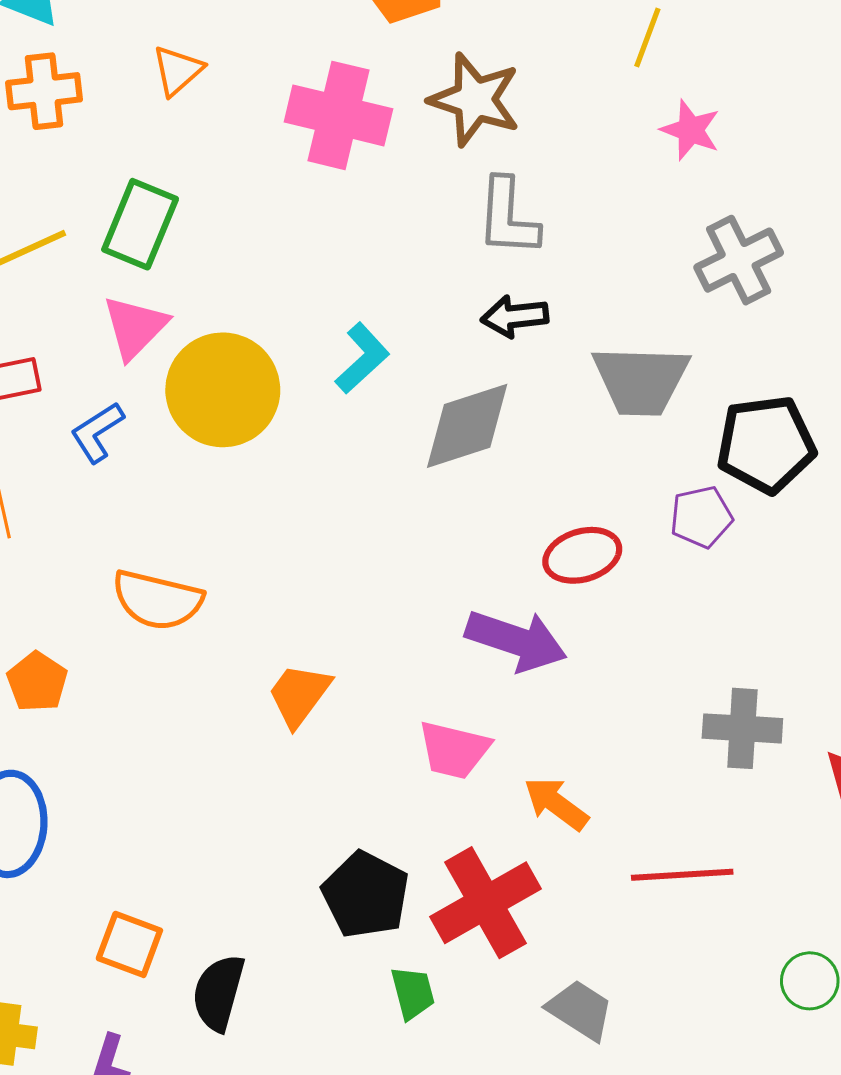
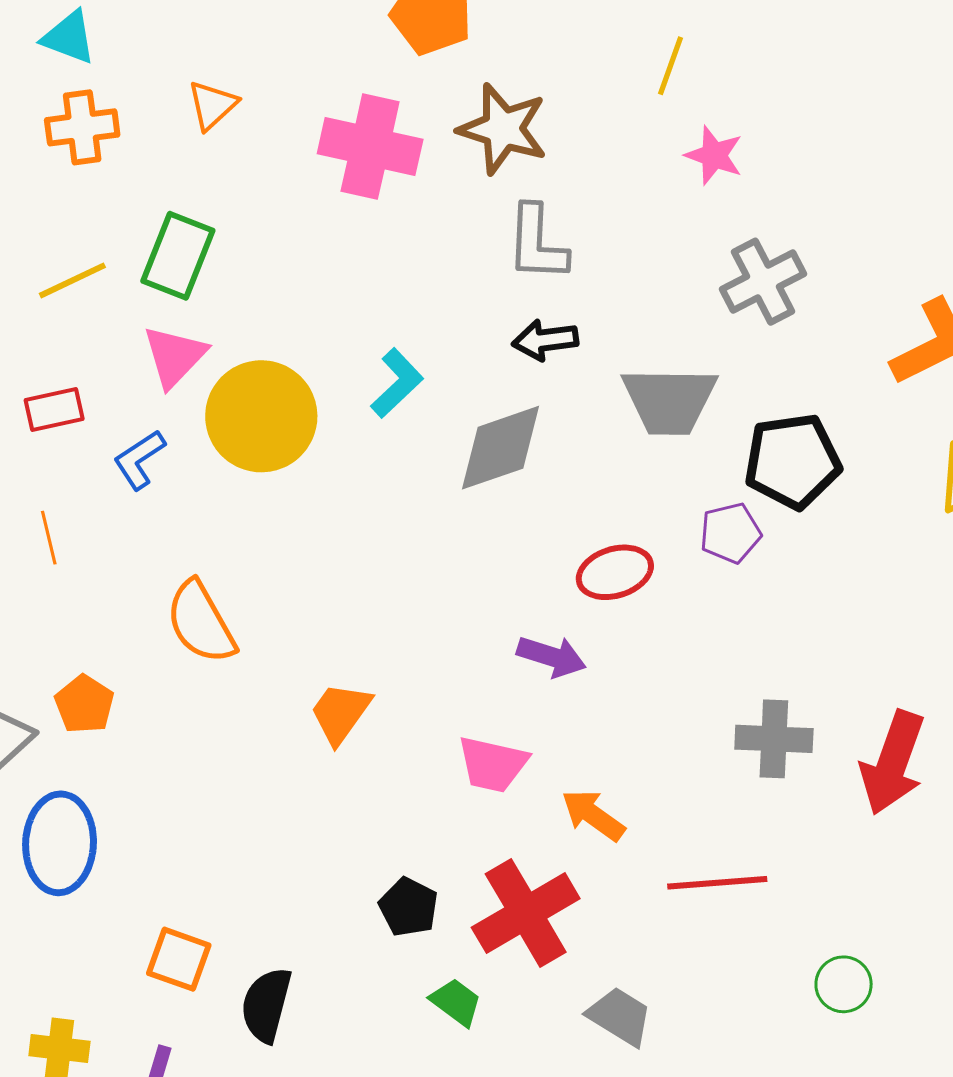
orange semicircle: (157, 600) -> (201, 622), turned 48
purple arrow: (516, 640) -> (551, 656), size x0.7
black pentagon: (366, 895) -> (409, 907), size x0.7
green trapezoid: (413, 993) -> (456, 1002), turned -38

